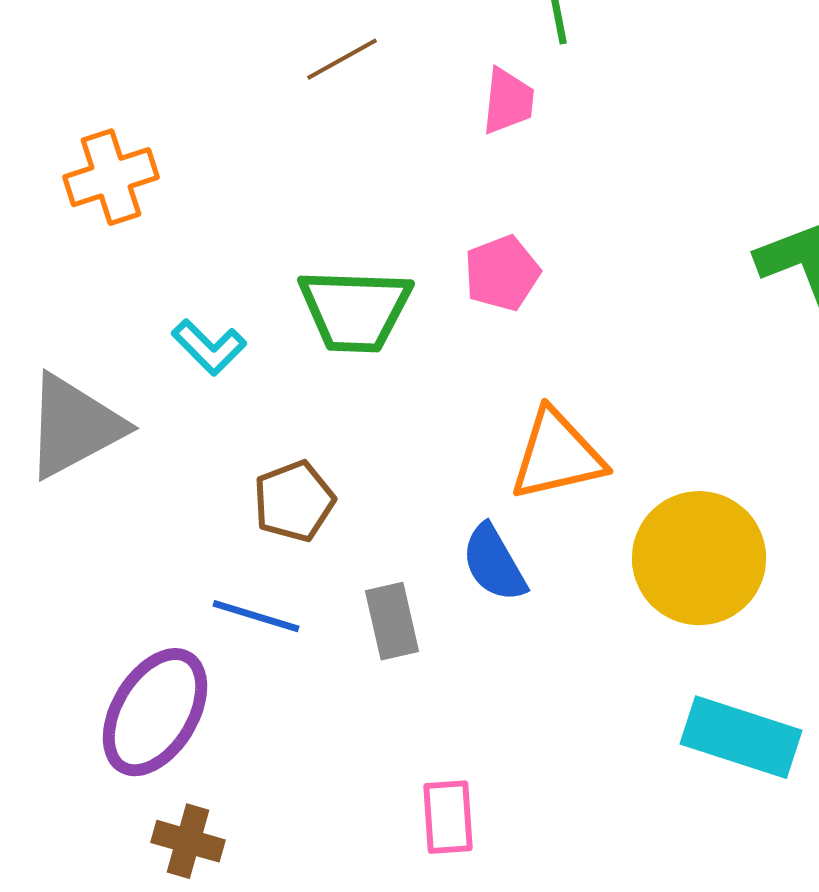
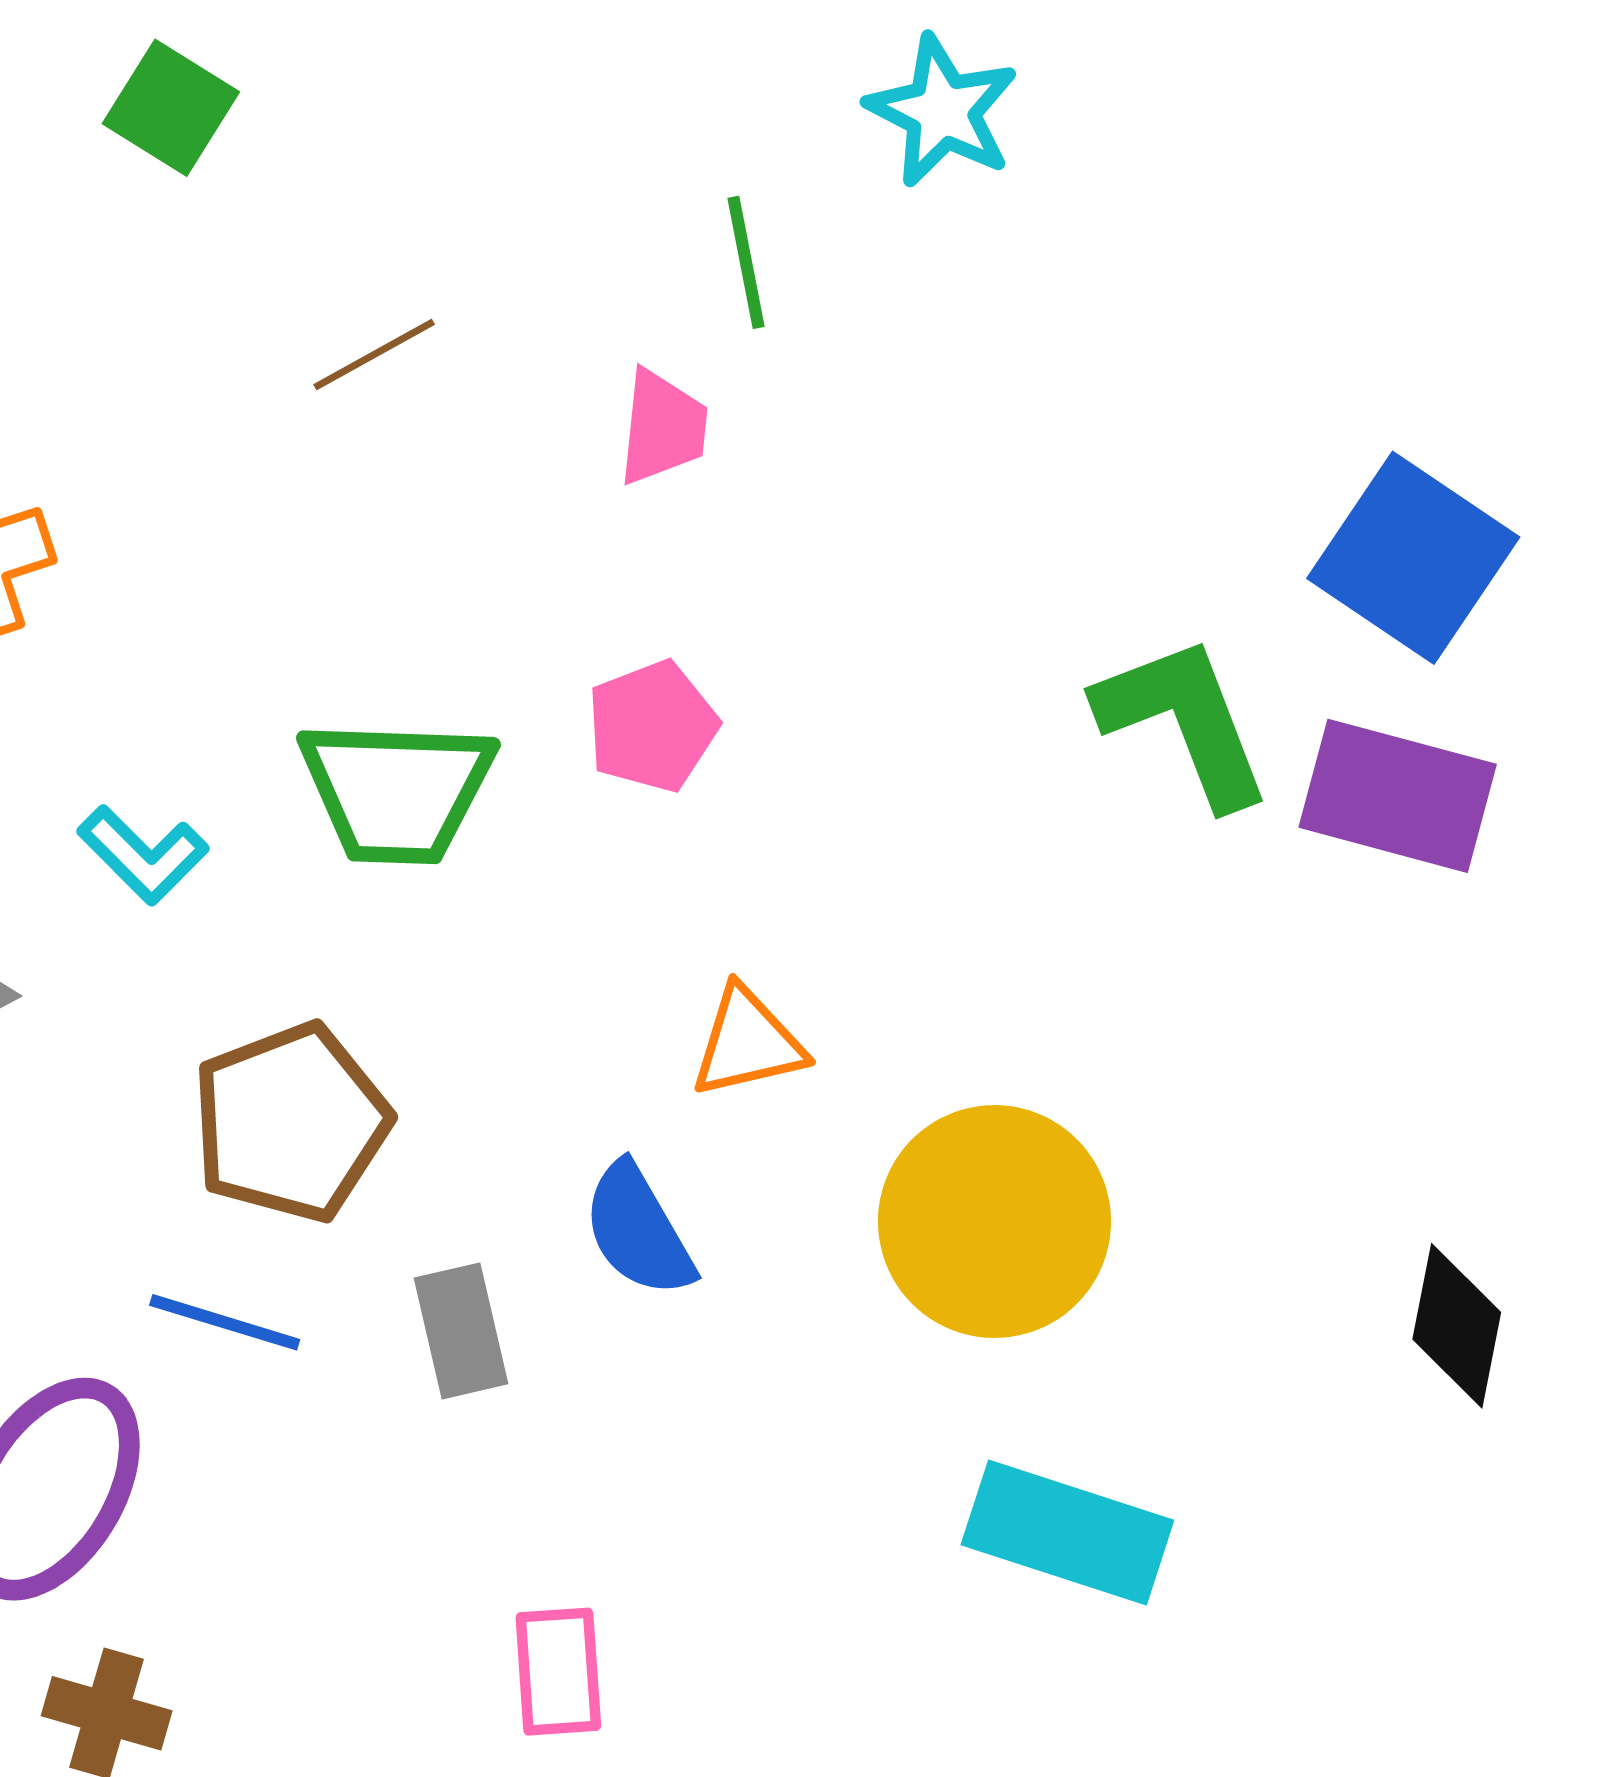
orange triangle: (557, 455) -> (748, 1043), size x0.7
brown pentagon: (294, 501) -> (291, 1122), size x1.4

